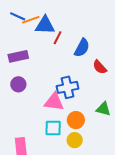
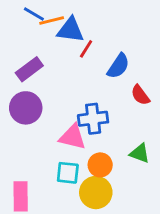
purple rectangle: (18, 56) -> (29, 69), turned -30
purple circle: (18, 84) -> (26, 108), size x1.5
yellow circle: (75, 140) -> (96, 192), size x1.5

